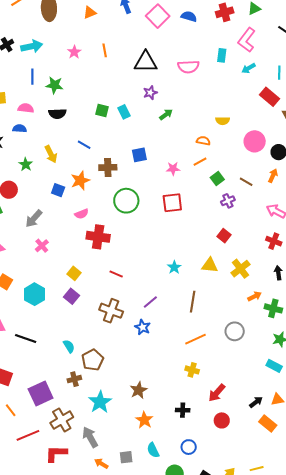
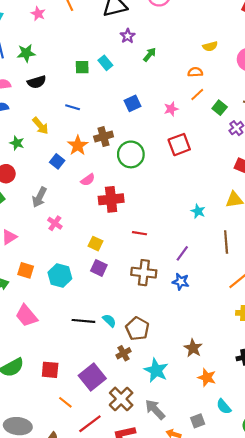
brown cross: (108, 167) -> (104, 137), moved
blue square: (58, 190) -> (57, 161), turned 32
black line: (26, 338) -> (83, 321), moved

